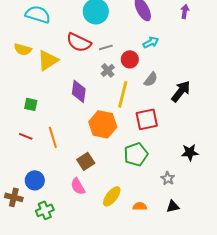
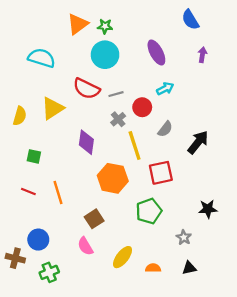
yellow semicircle: (23, 49) -> (20, 116), moved, turned -90
yellow line: (123, 94) -> (135, 145), turned -32

